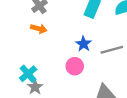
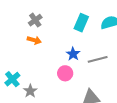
cyan cross: (28, 74) -> (12, 79), moved

